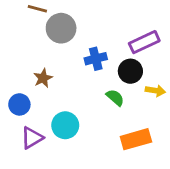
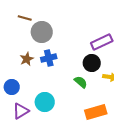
blue cross: (96, 59) -> (49, 58), moved
brown star: (43, 78) -> (27, 59), moved

